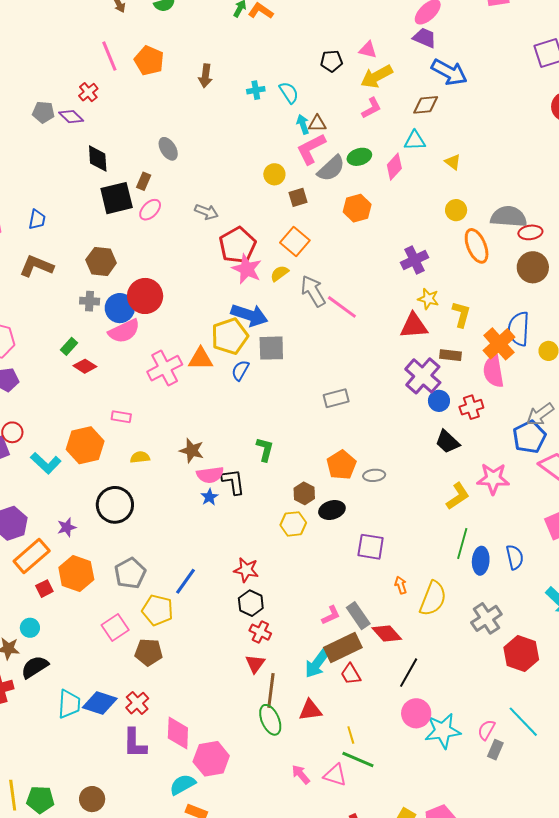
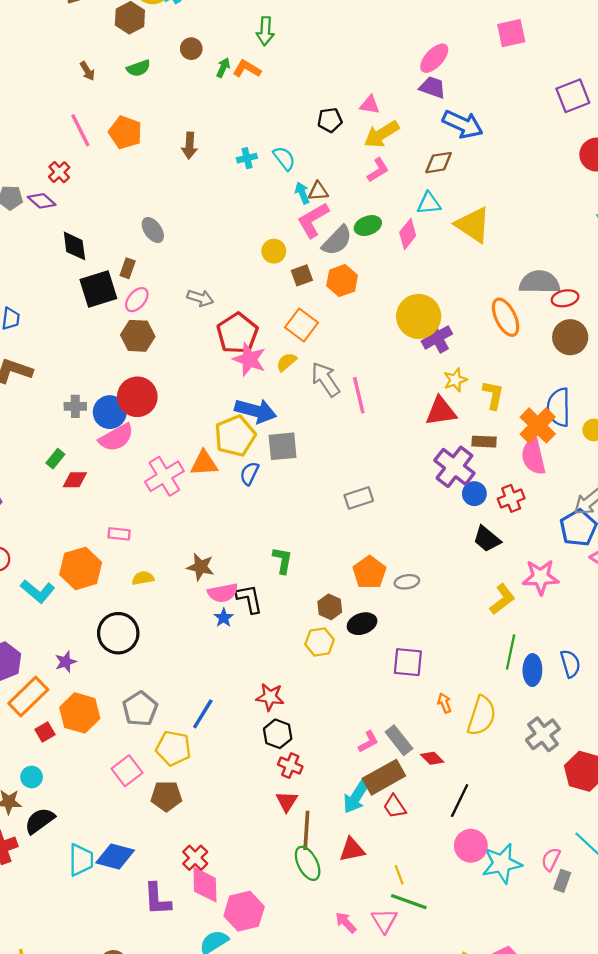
yellow triangle: (453, 162) -> (473, 225), size x2.0
orange hexagon: (357, 208) -> (342, 281), moved
yellow circle: (456, 210) -> (419, 316), moved, size x1.8
brown hexagon: (101, 261) -> (138, 336), moved
yellow star: (428, 299) -> (455, 380), turned -30
pink line: (342, 307) -> (359, 395), turned 44
red diamond: (85, 366) -> (75, 480), turned -30
red diamond: (387, 633) -> (432, 758), size x0.7
red cross: (137, 703) -> (195, 858), moved
pink triangle: (335, 775) -> (384, 921), turned 45

